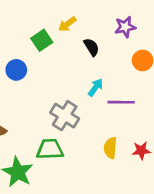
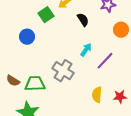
purple line: (121, 102) -> (105, 61), turned -48
green trapezoid: (50, 149) -> (35, 84), moved

